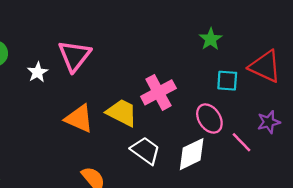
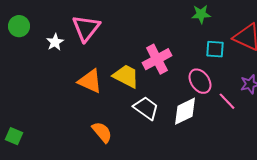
green star: (211, 39) -> (201, 14), turned 30

